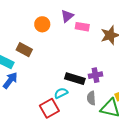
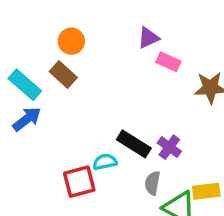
orange circle: (42, 24) -> (71, 41), moved
purple cross: (95, 75) -> (169, 147), turned 32

